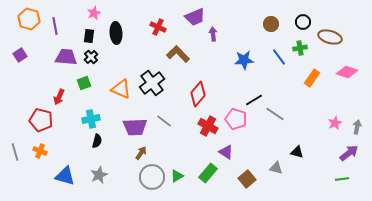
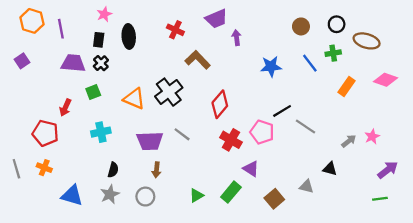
gray arrow: (357, 127) -> (349, 141), moved, turned 40
black semicircle: (97, 141) -> (113, 170), moved
brown arrow: (141, 153) -> (156, 170), turned 152
gray circle: (152, 177) -> (145, 197), moved, size x0.7

